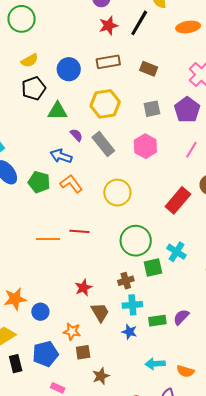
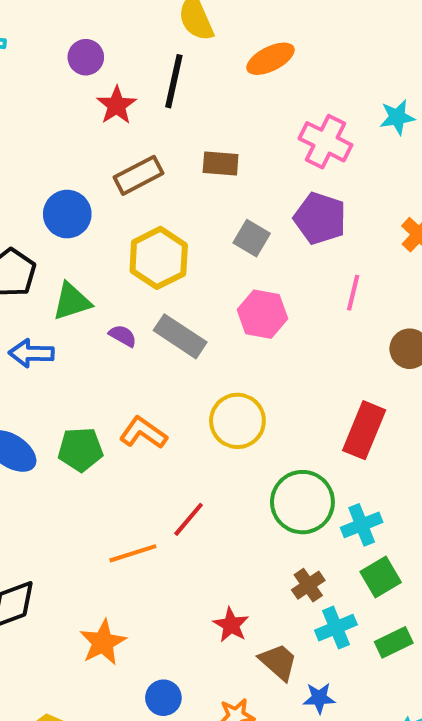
gray square: (152, 109) -> (252, 238), turned -30
blue arrow: (61, 156) -> (31, 353), moved
red rectangle: (178, 200) -> (364, 430), moved
red line: (79, 231) -> (189, 519), turned -36
cyan cross: (177, 252) -> (362, 525), moved, turned -36
green square: (153, 267) -> (381, 577), moved
orange star: (15, 299) -> (103, 642), moved
blue star: (129, 332) -> (319, 698), moved

